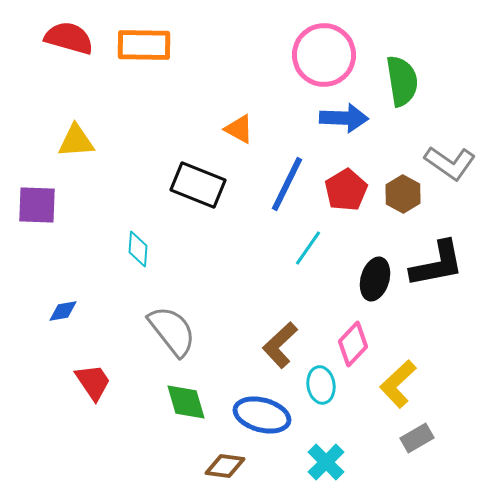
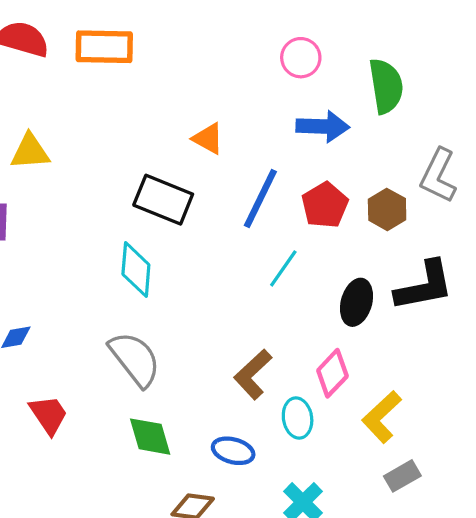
pink circle: (324, 55) -> (301, 58), size x0.6
gray L-shape: (450, 163) -> (438, 176), turned 81
cyan diamond: (138, 249) -> (136, 270), moved, size x1.4
blue ellipse: (262, 415) -> (233, 451), size x0.7

